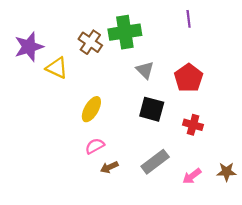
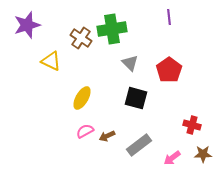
purple star: (29, 47) -> (27, 25), moved
red cross: (193, 125) -> (192, 125), moved
brown arrow: (109, 167) -> (107, 136), moved

